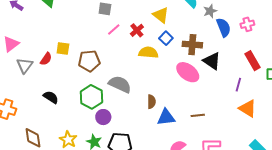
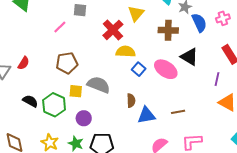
yellow triangle: (161, 15) -> (136, 13), turned 36
pink line: (114, 30) -> (60, 27), moved
red cross: (137, 30) -> (113, 30), size x1.5
blue square: (166, 38) -> (139, 69), moved
brown cross: (192, 45) -> (168, 30), moved
yellow square: (63, 48) -> (76, 91), moved
green hexagon: (91, 97) -> (54, 105), moved

